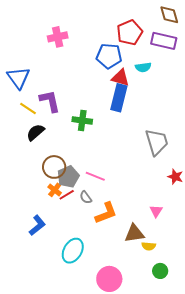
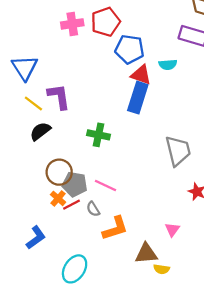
red pentagon: (130, 33) -> (106, 22), moved
green cross: (82, 120) -> (98, 135), moved
gray pentagon: (68, 177) -> (75, 184), turned 30

